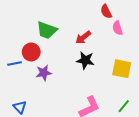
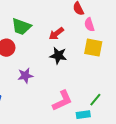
yellow square: (122, 69) -> (93, 48), moved
purple star: (44, 73) -> (25, 76), moved

